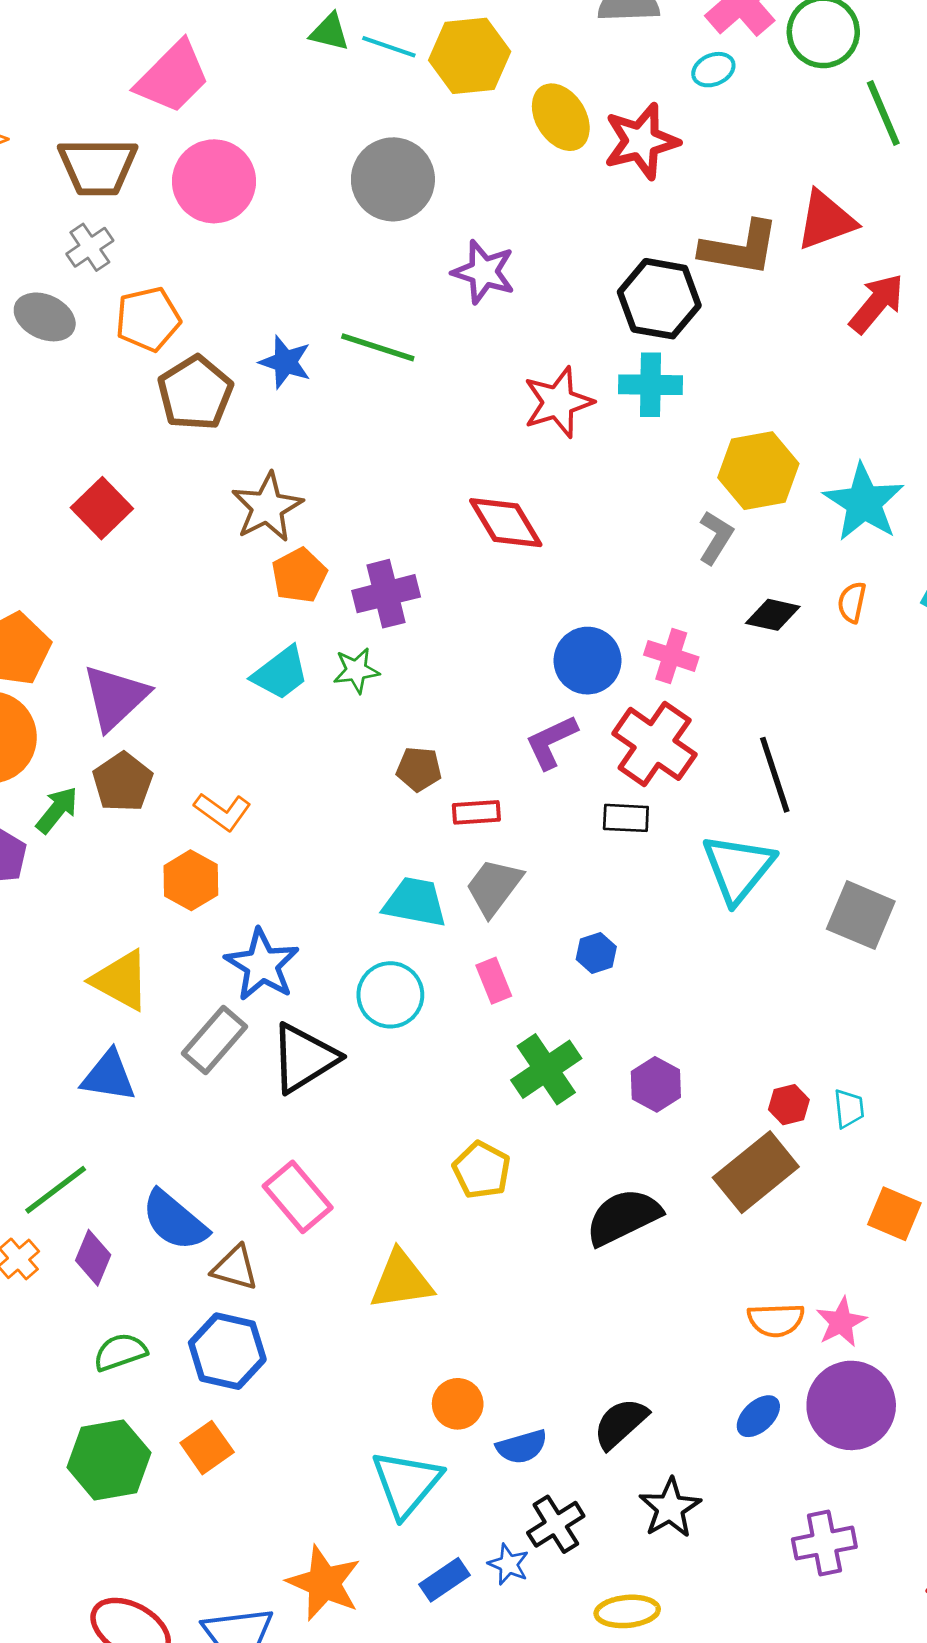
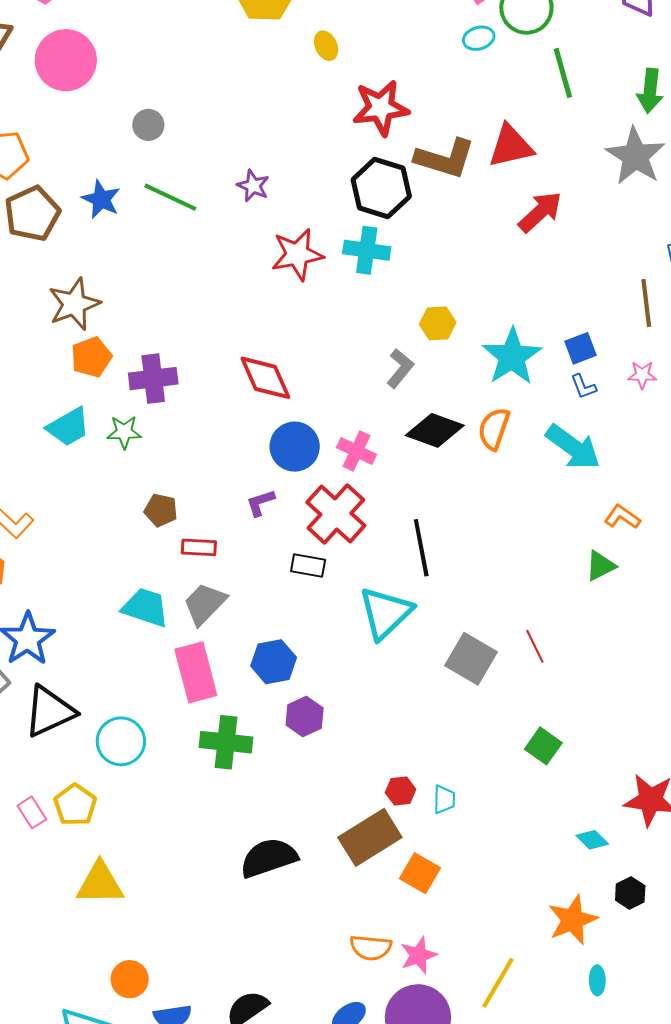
cyan ellipse: (713, 70) -> (479, 38), moved
yellow ellipse: (561, 117) -> (326, 46), size x0.6
red star: (641, 141) -> (381, 108), moved
gray circle: (393, 179) -> (148, 125), moved, size x0.5
purple star: (484, 272) -> (253, 186), moved, size x0.7
yellow hexagon: (758, 471) -> (438, 323), size x0.6
red diamond: (506, 523) -> (265, 378), moved
orange semicircle: (852, 602) -> (494, 429), size x1.4
black diamond: (773, 615) -> (435, 430), size x1.4
purple L-shape: (551, 742) -> (260, 503), size x0.7
blue hexagon: (596, 953) -> (274, 662), size x1.5
pink rectangle: (494, 981) -> (196, 672), size x1.8
cyan circle: (390, 995) -> (121, 741), moved
green cross: (546, 1069) -> (226, 742), turned 33
purple hexagon: (656, 1084) -> (305, 717), moved
yellow pentagon: (482, 1170) -> (75, 805), moved
pink rectangle: (298, 1197) -> (32, 812), size x0.6
orange square: (894, 1214) -> (420, 873), moved

